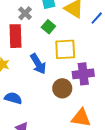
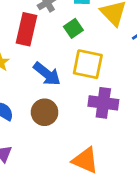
blue arrow: (38, 64) -> (47, 74), turned -35
brown circle: (62, 88) -> (45, 112), moved

